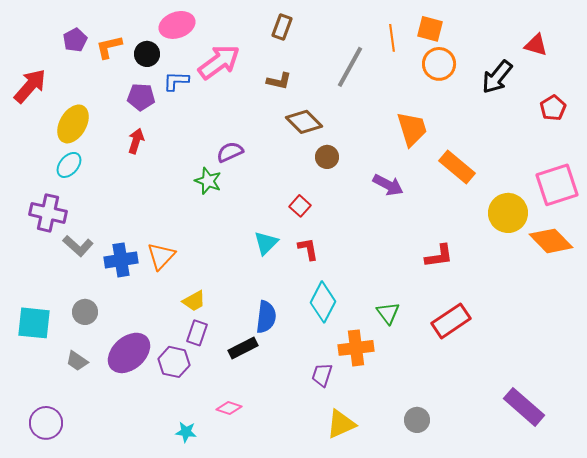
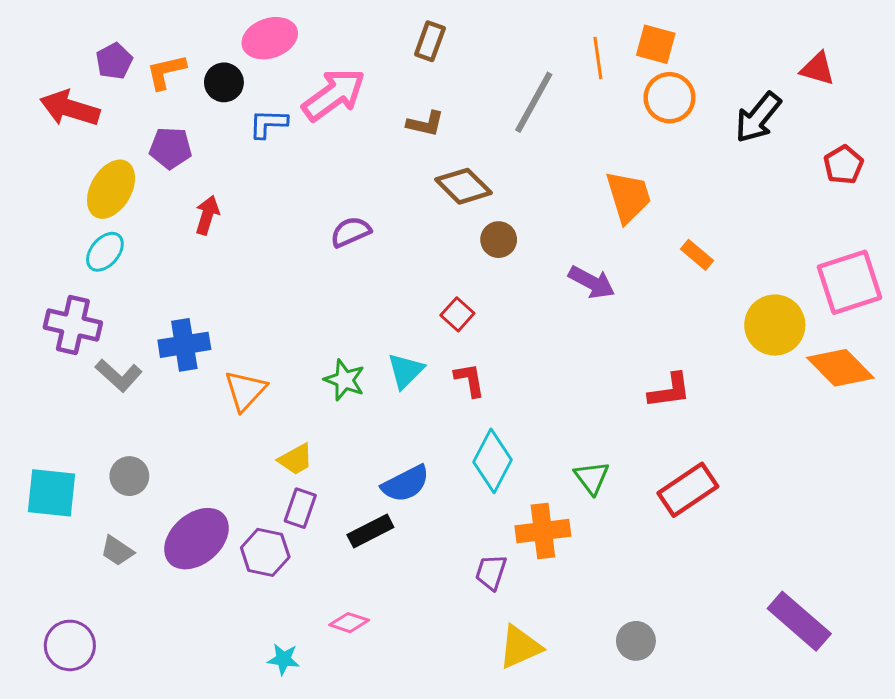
red arrow: (30, 86) -> (70, 108), moved, turned -114
purple pentagon: (141, 97) -> (171, 148), moved
orange rectangle: (457, 167) -> (697, 255), size x0.6
green star: (208, 181) -> (345, 380), moved
blue cross: (121, 260) -> (184, 345), moved
blue semicircle: (266, 317) -> (406, 484), turned 56

